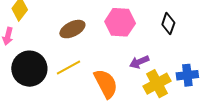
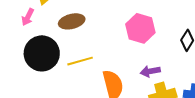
brown ellipse: (72, 29) -> (72, 21), moved

